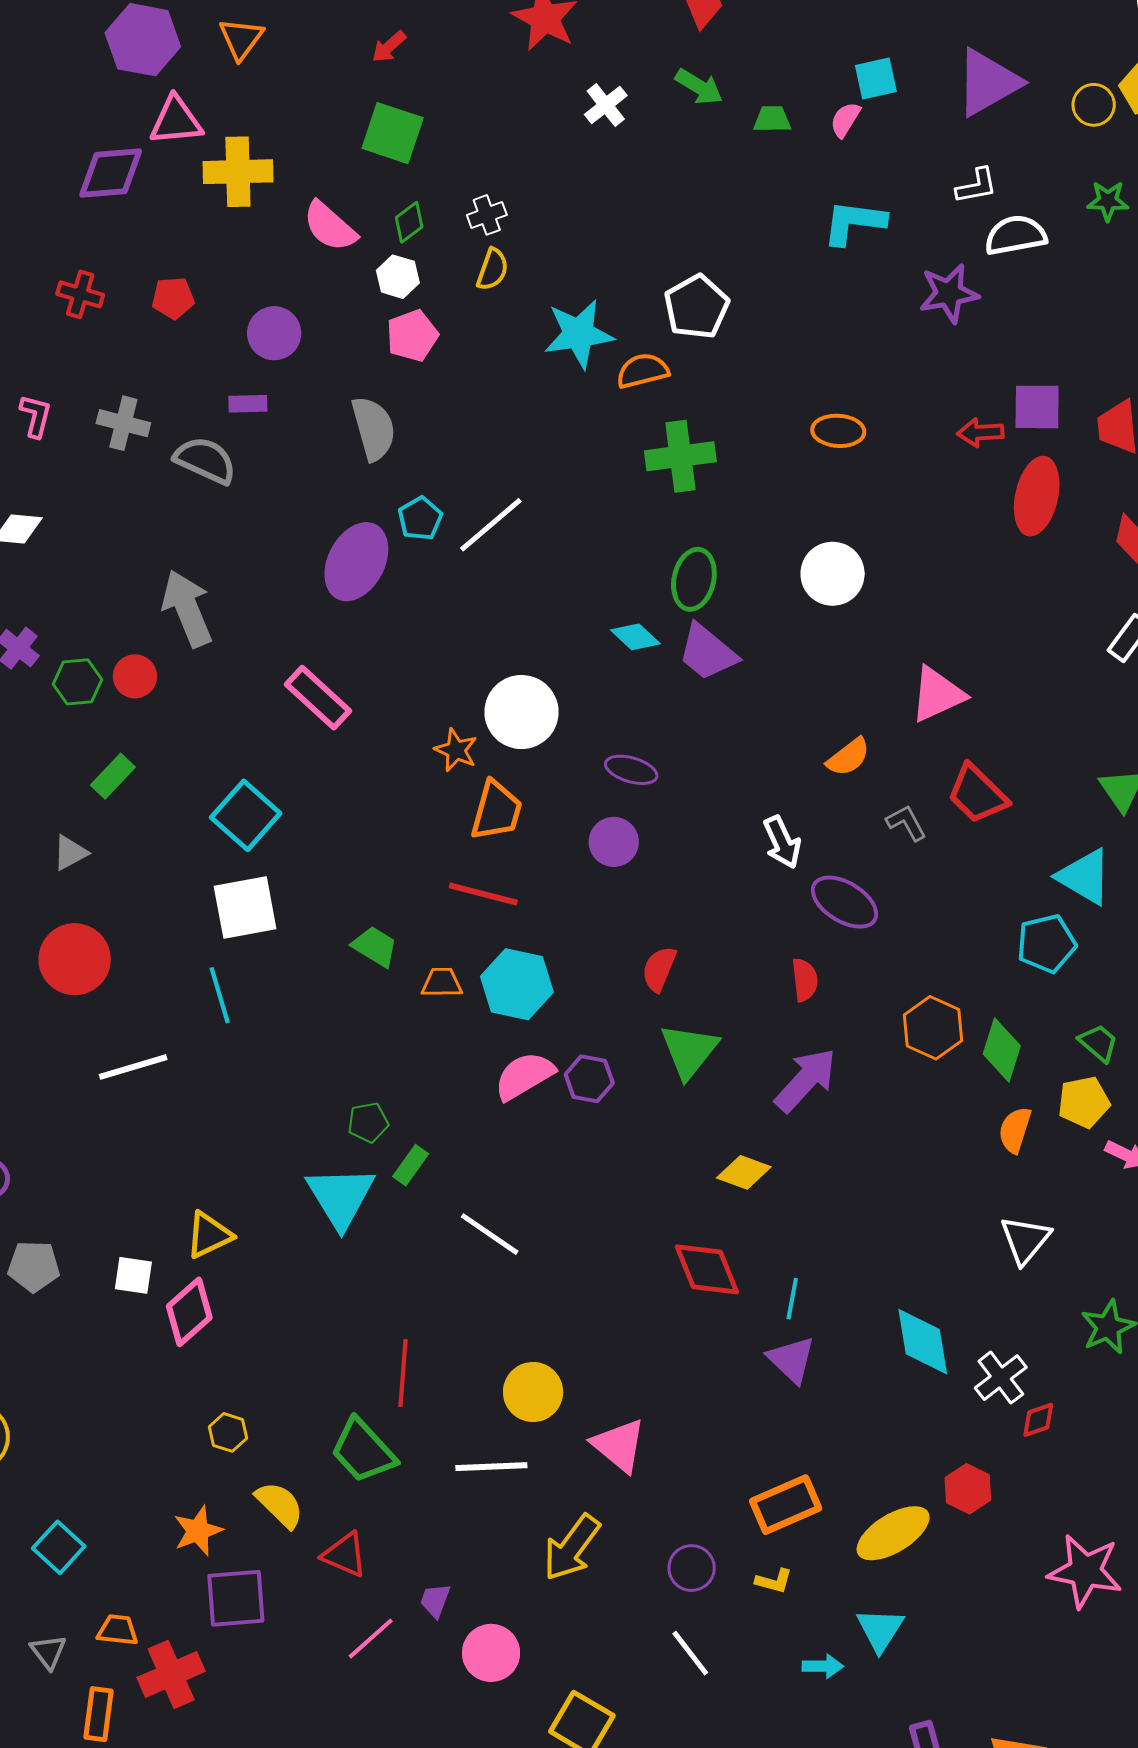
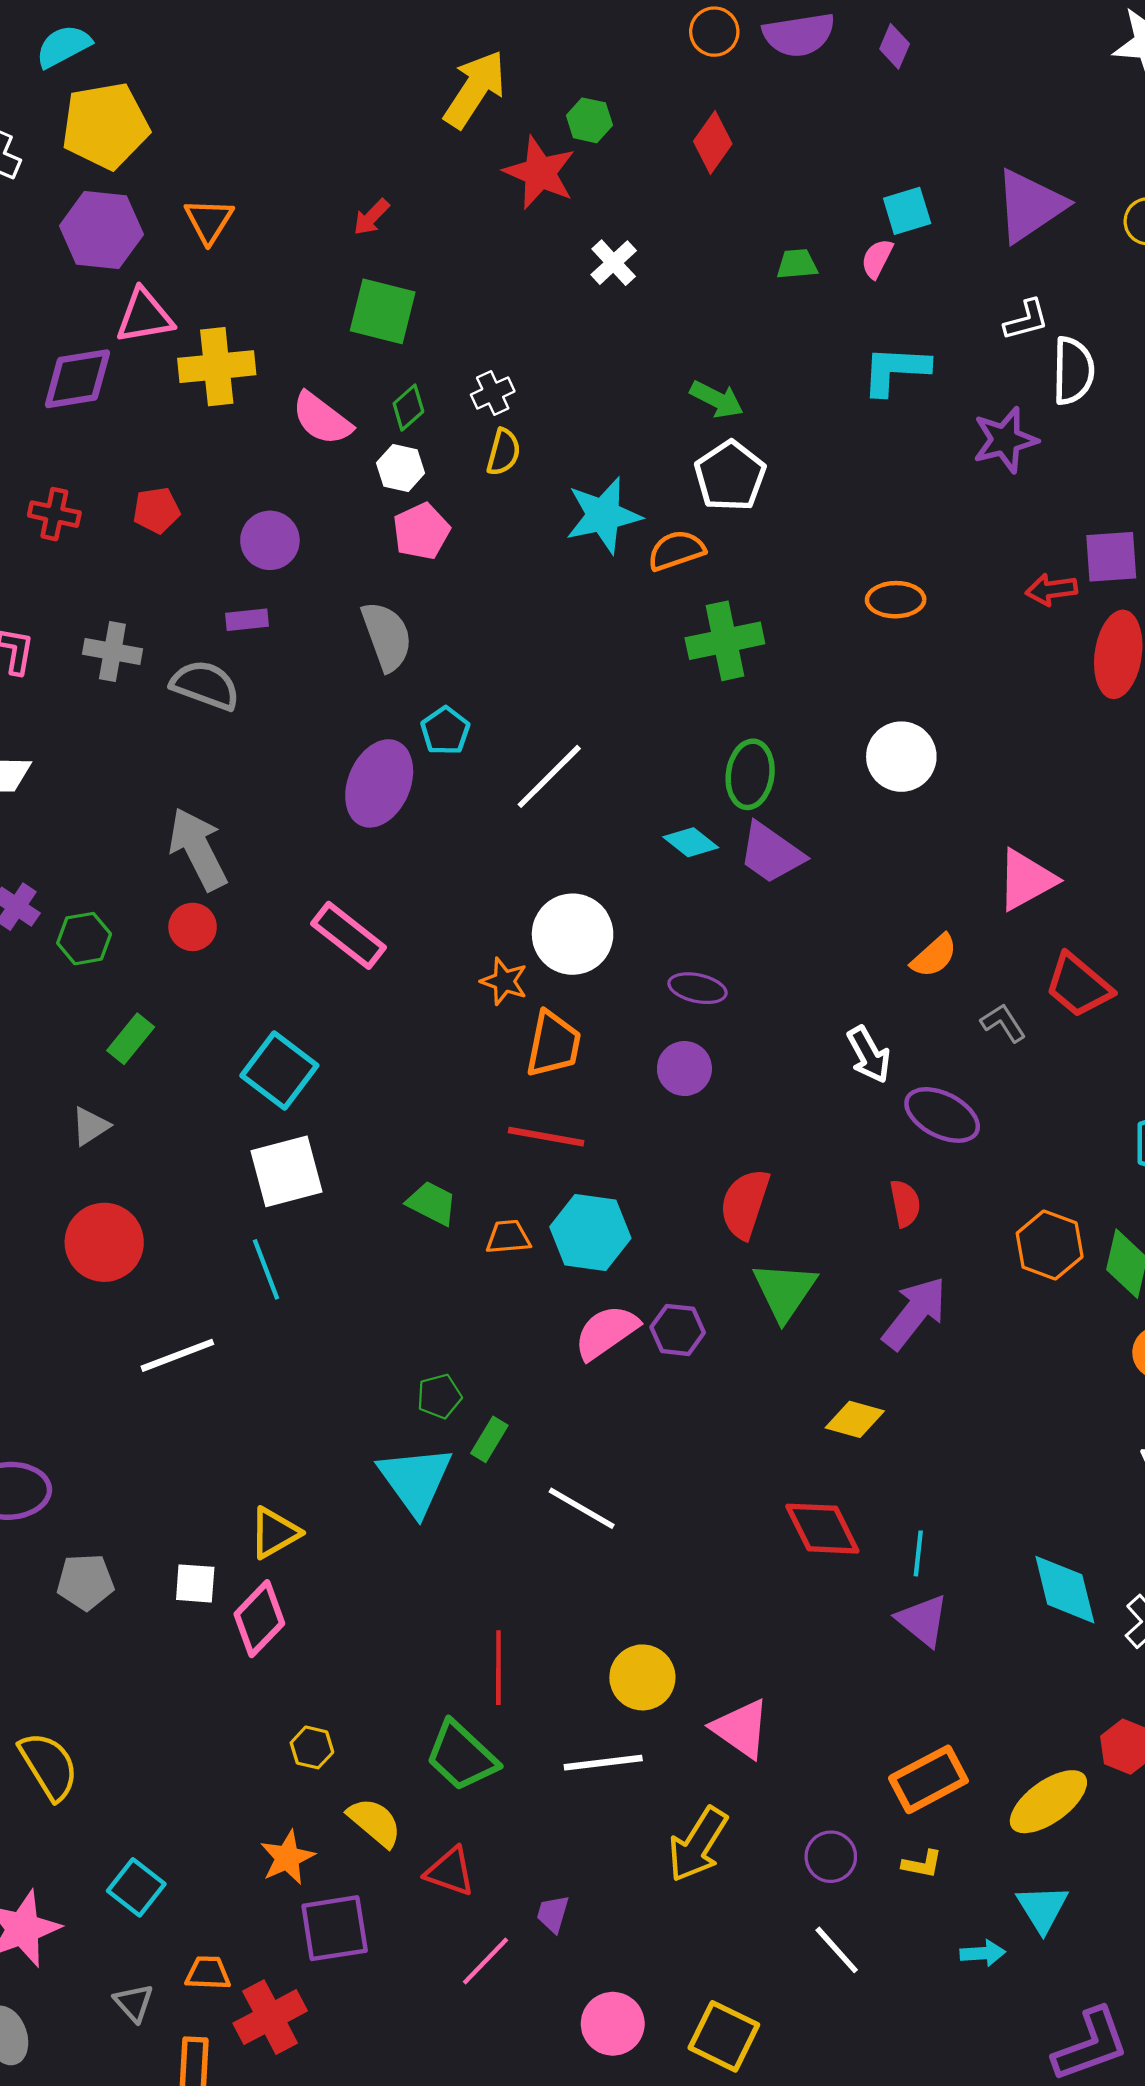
green arrow: (699, 87) -> (717, 399), moved
white semicircle: (1016, 235) -> (1073, 371), turned 106
white line: (491, 525) -> (549, 776), moved
red circle: (135, 676) -> (193, 927), moved
red semicircle: (659, 969) -> (745, 1204), size x1.4
pink circle: (491, 1653) -> (613, 2024), moved

